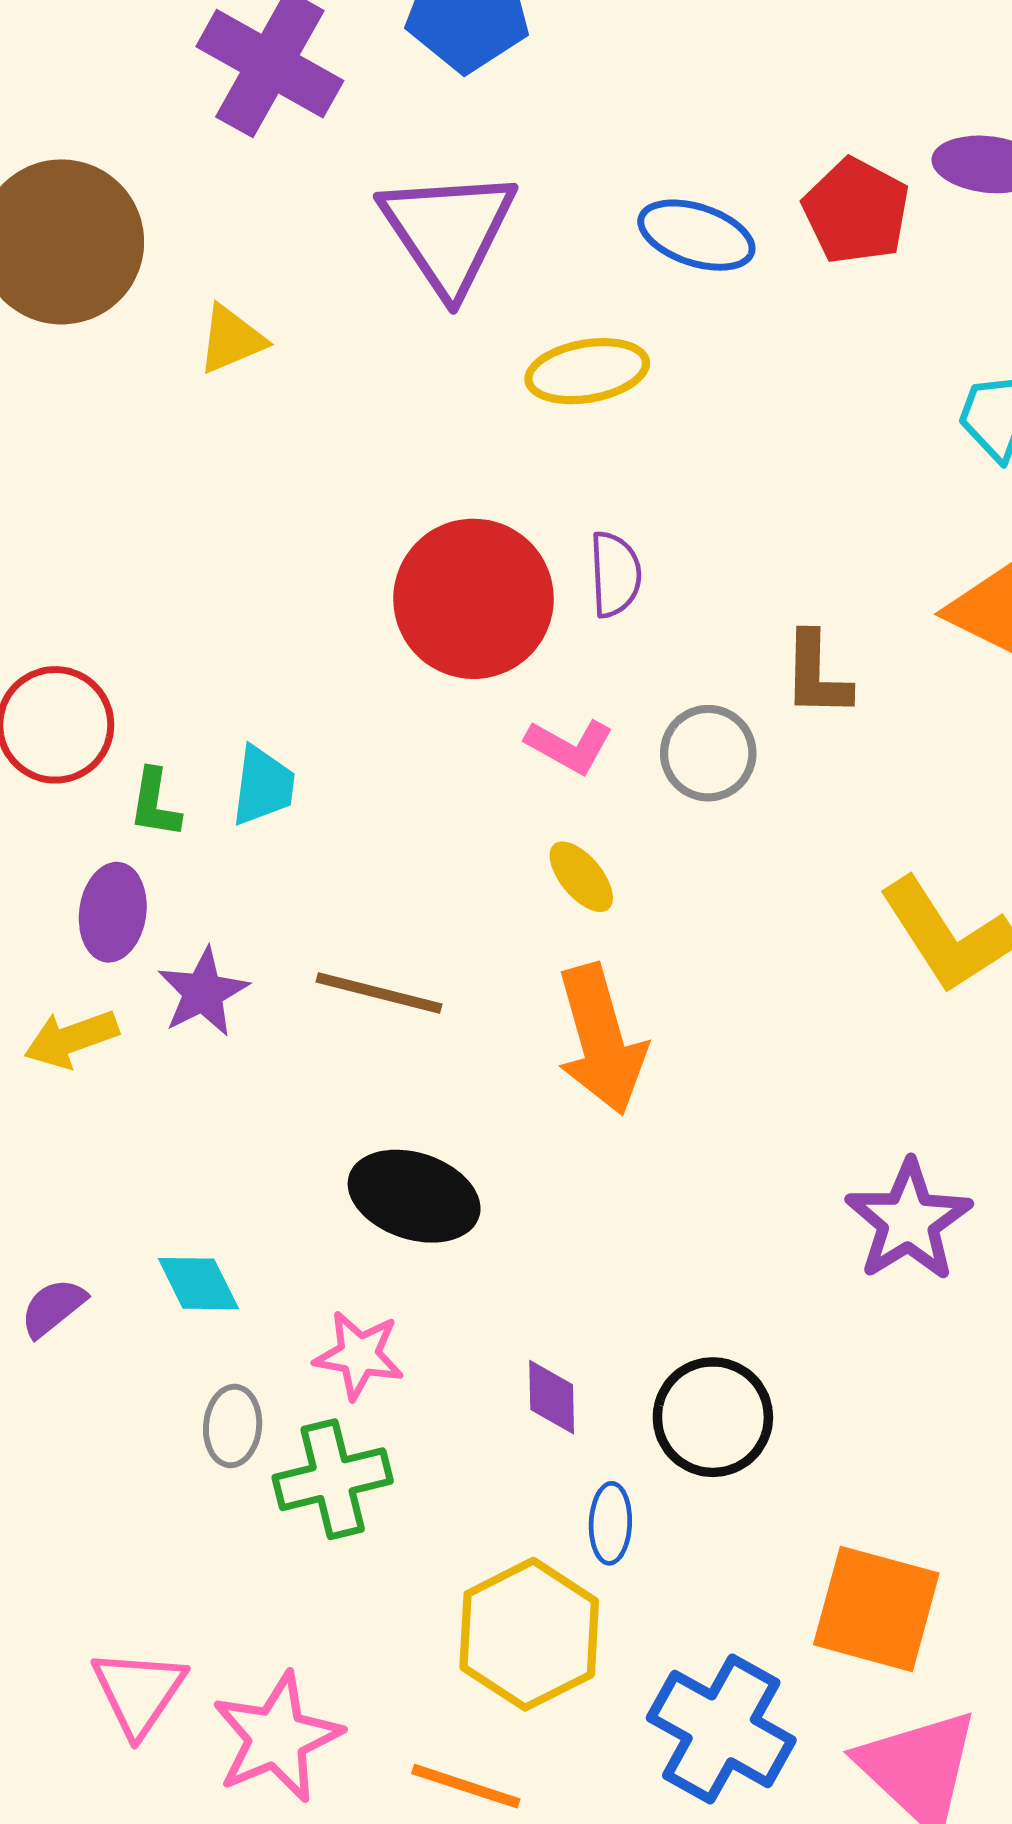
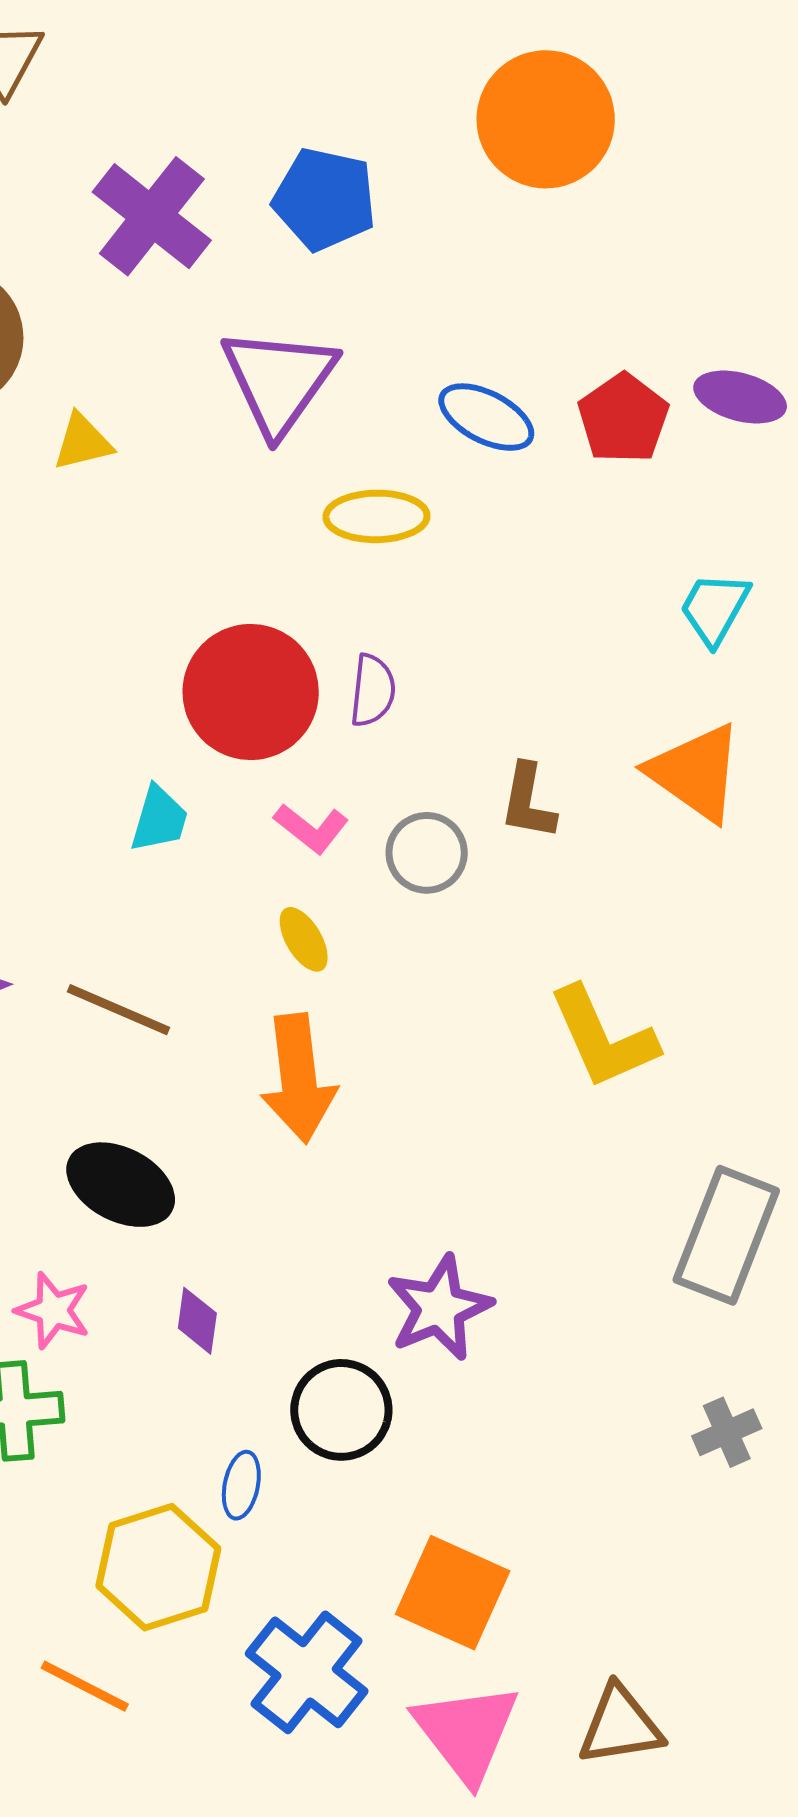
cyan trapezoid: (263, 786) -> (159, 819), moved
purple star: (909, 1221) -> (439, 1308), moved
purple diamond: (552, 1397) -> (197, 1321), moved

